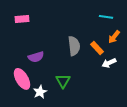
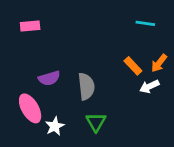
orange arrow: (114, 37) -> (159, 63), moved
gray semicircle: (74, 46) -> (86, 86), moved
green triangle: (63, 81) -> (96, 122), moved

